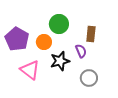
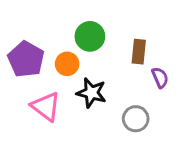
purple semicircle: (81, 51) -> (160, 78), moved
black star: (60, 61) -> (91, 93), turned 30

